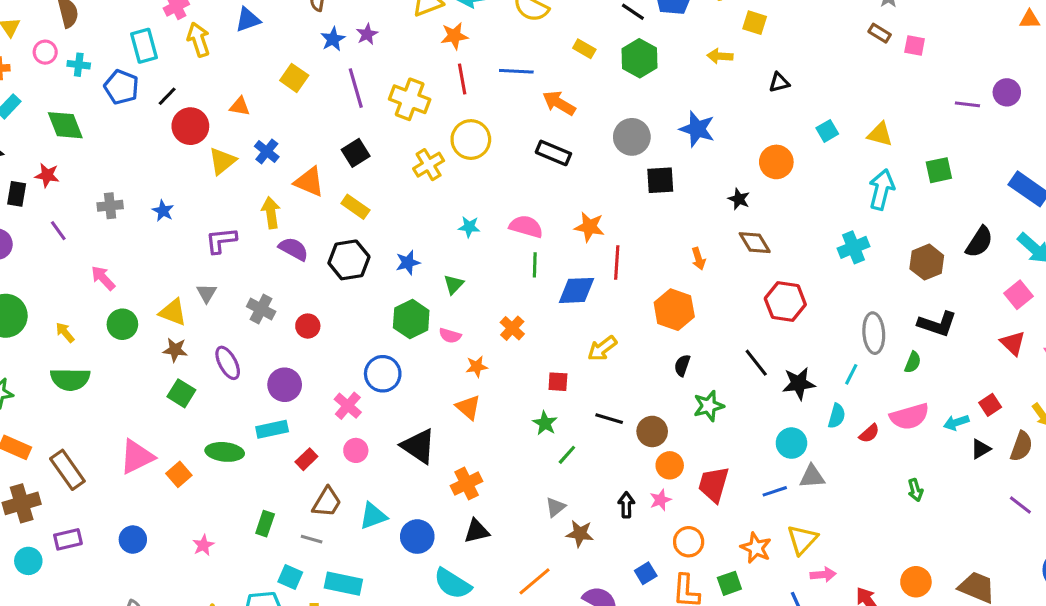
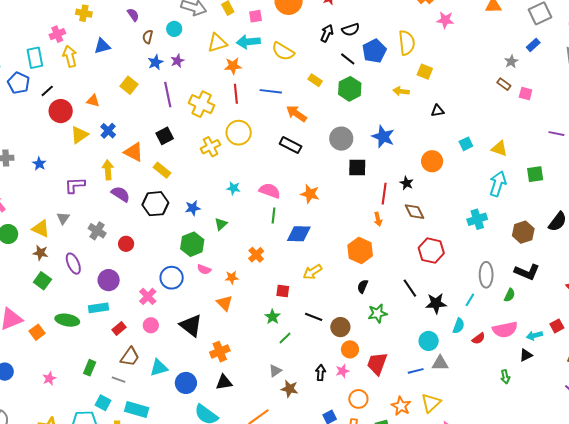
red line: (617, 262) -> (384, 194), moved
pink semicircle: (450, 336) -> (204, 269), moved
black triangle: (981, 449) -> (526, 355), moved

